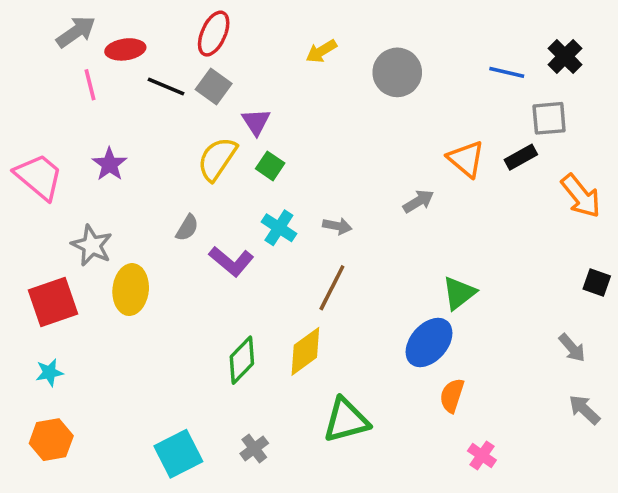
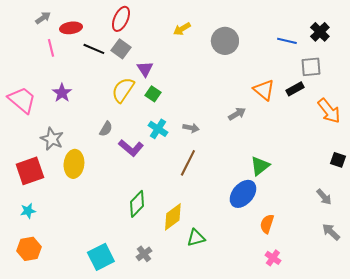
gray arrow: (76, 32) -> (43, 18), size x0.7
yellow diamond: (305, 351) -> (173, 217), moved
orange semicircle: (452, 395) -> (267, 224), moved
green triangle: (346, 420) -> (196, 238), size x0.7

